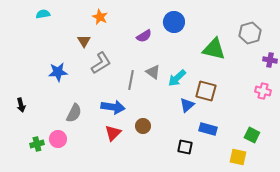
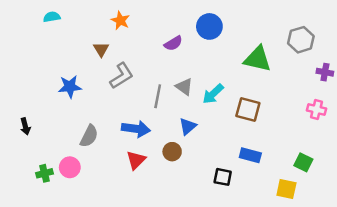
blue triangle: (187, 105) -> (188, 126), moved

